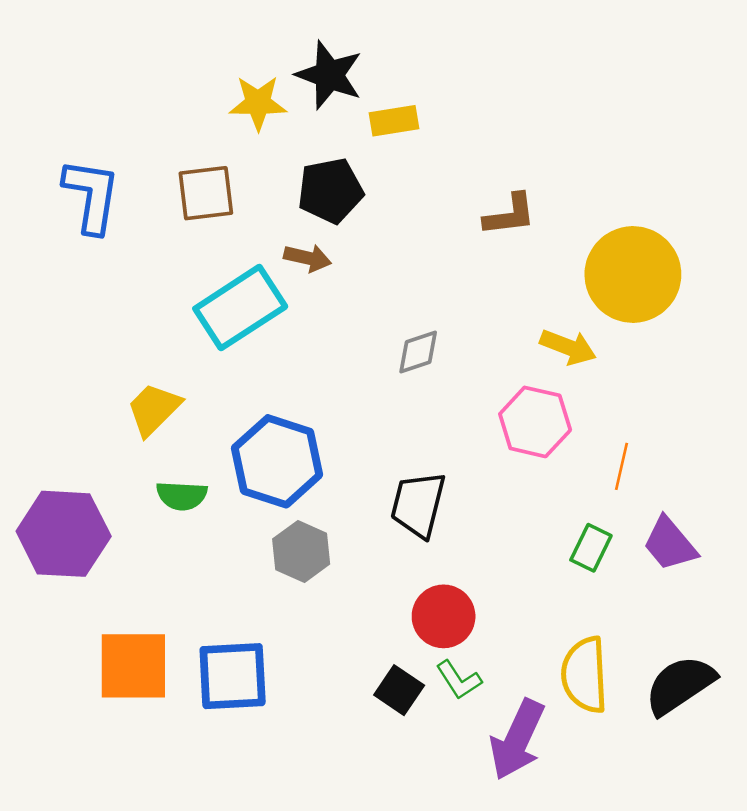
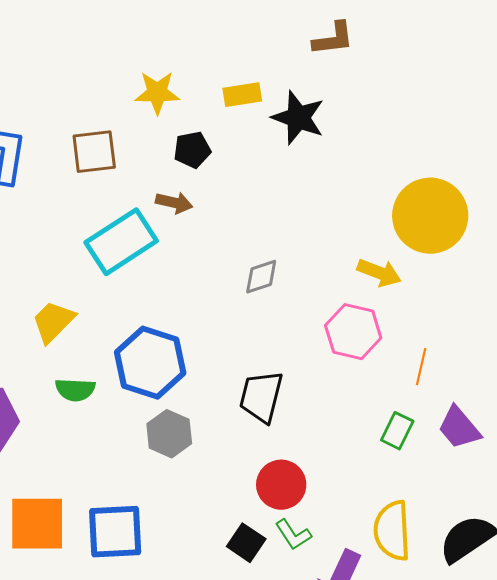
black star: (329, 75) -> (298, 118), moved
yellow star: (258, 103) -> (157, 93), moved
black pentagon: (330, 191) -> (192, 150), size x0.7
brown L-shape: (510, 215) -> (333, 39), moved

